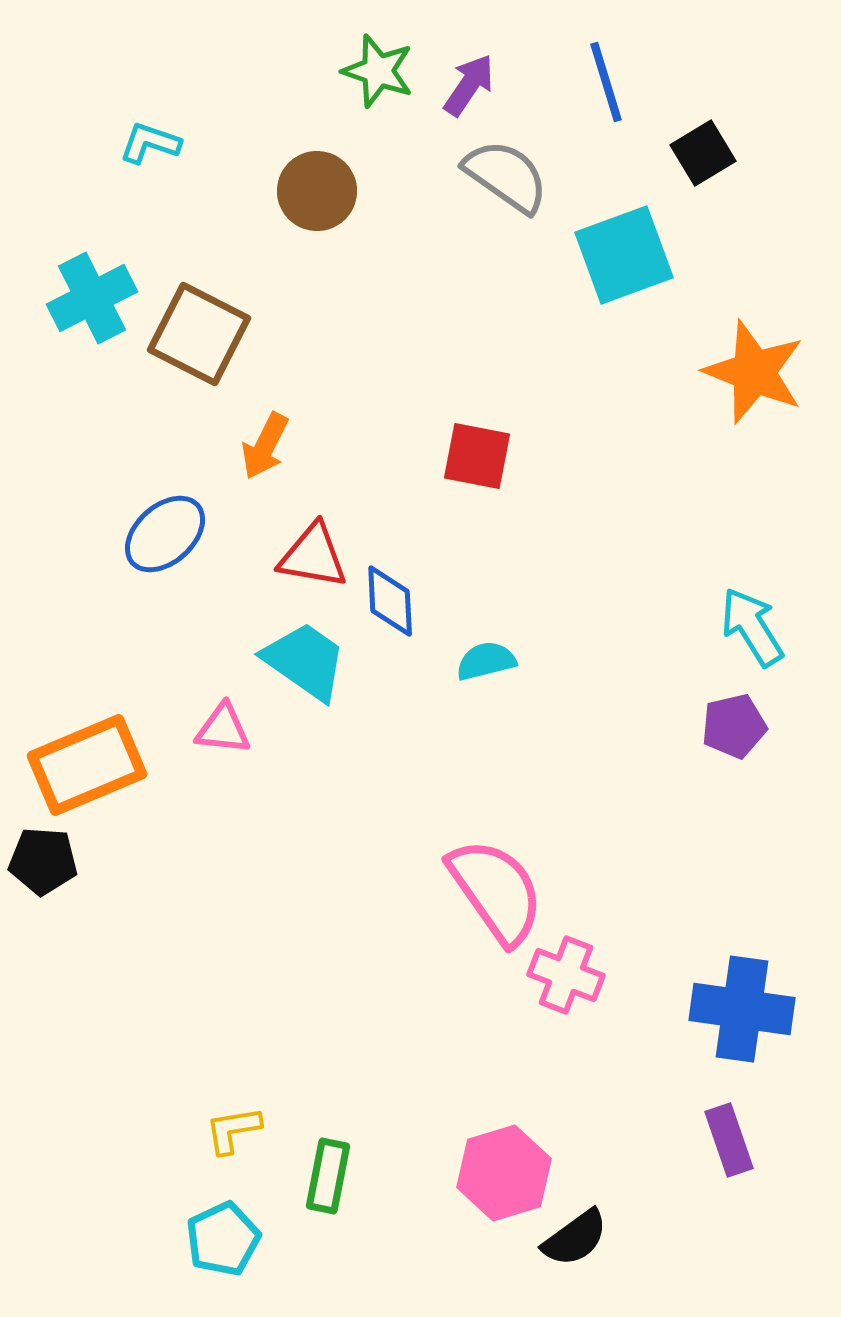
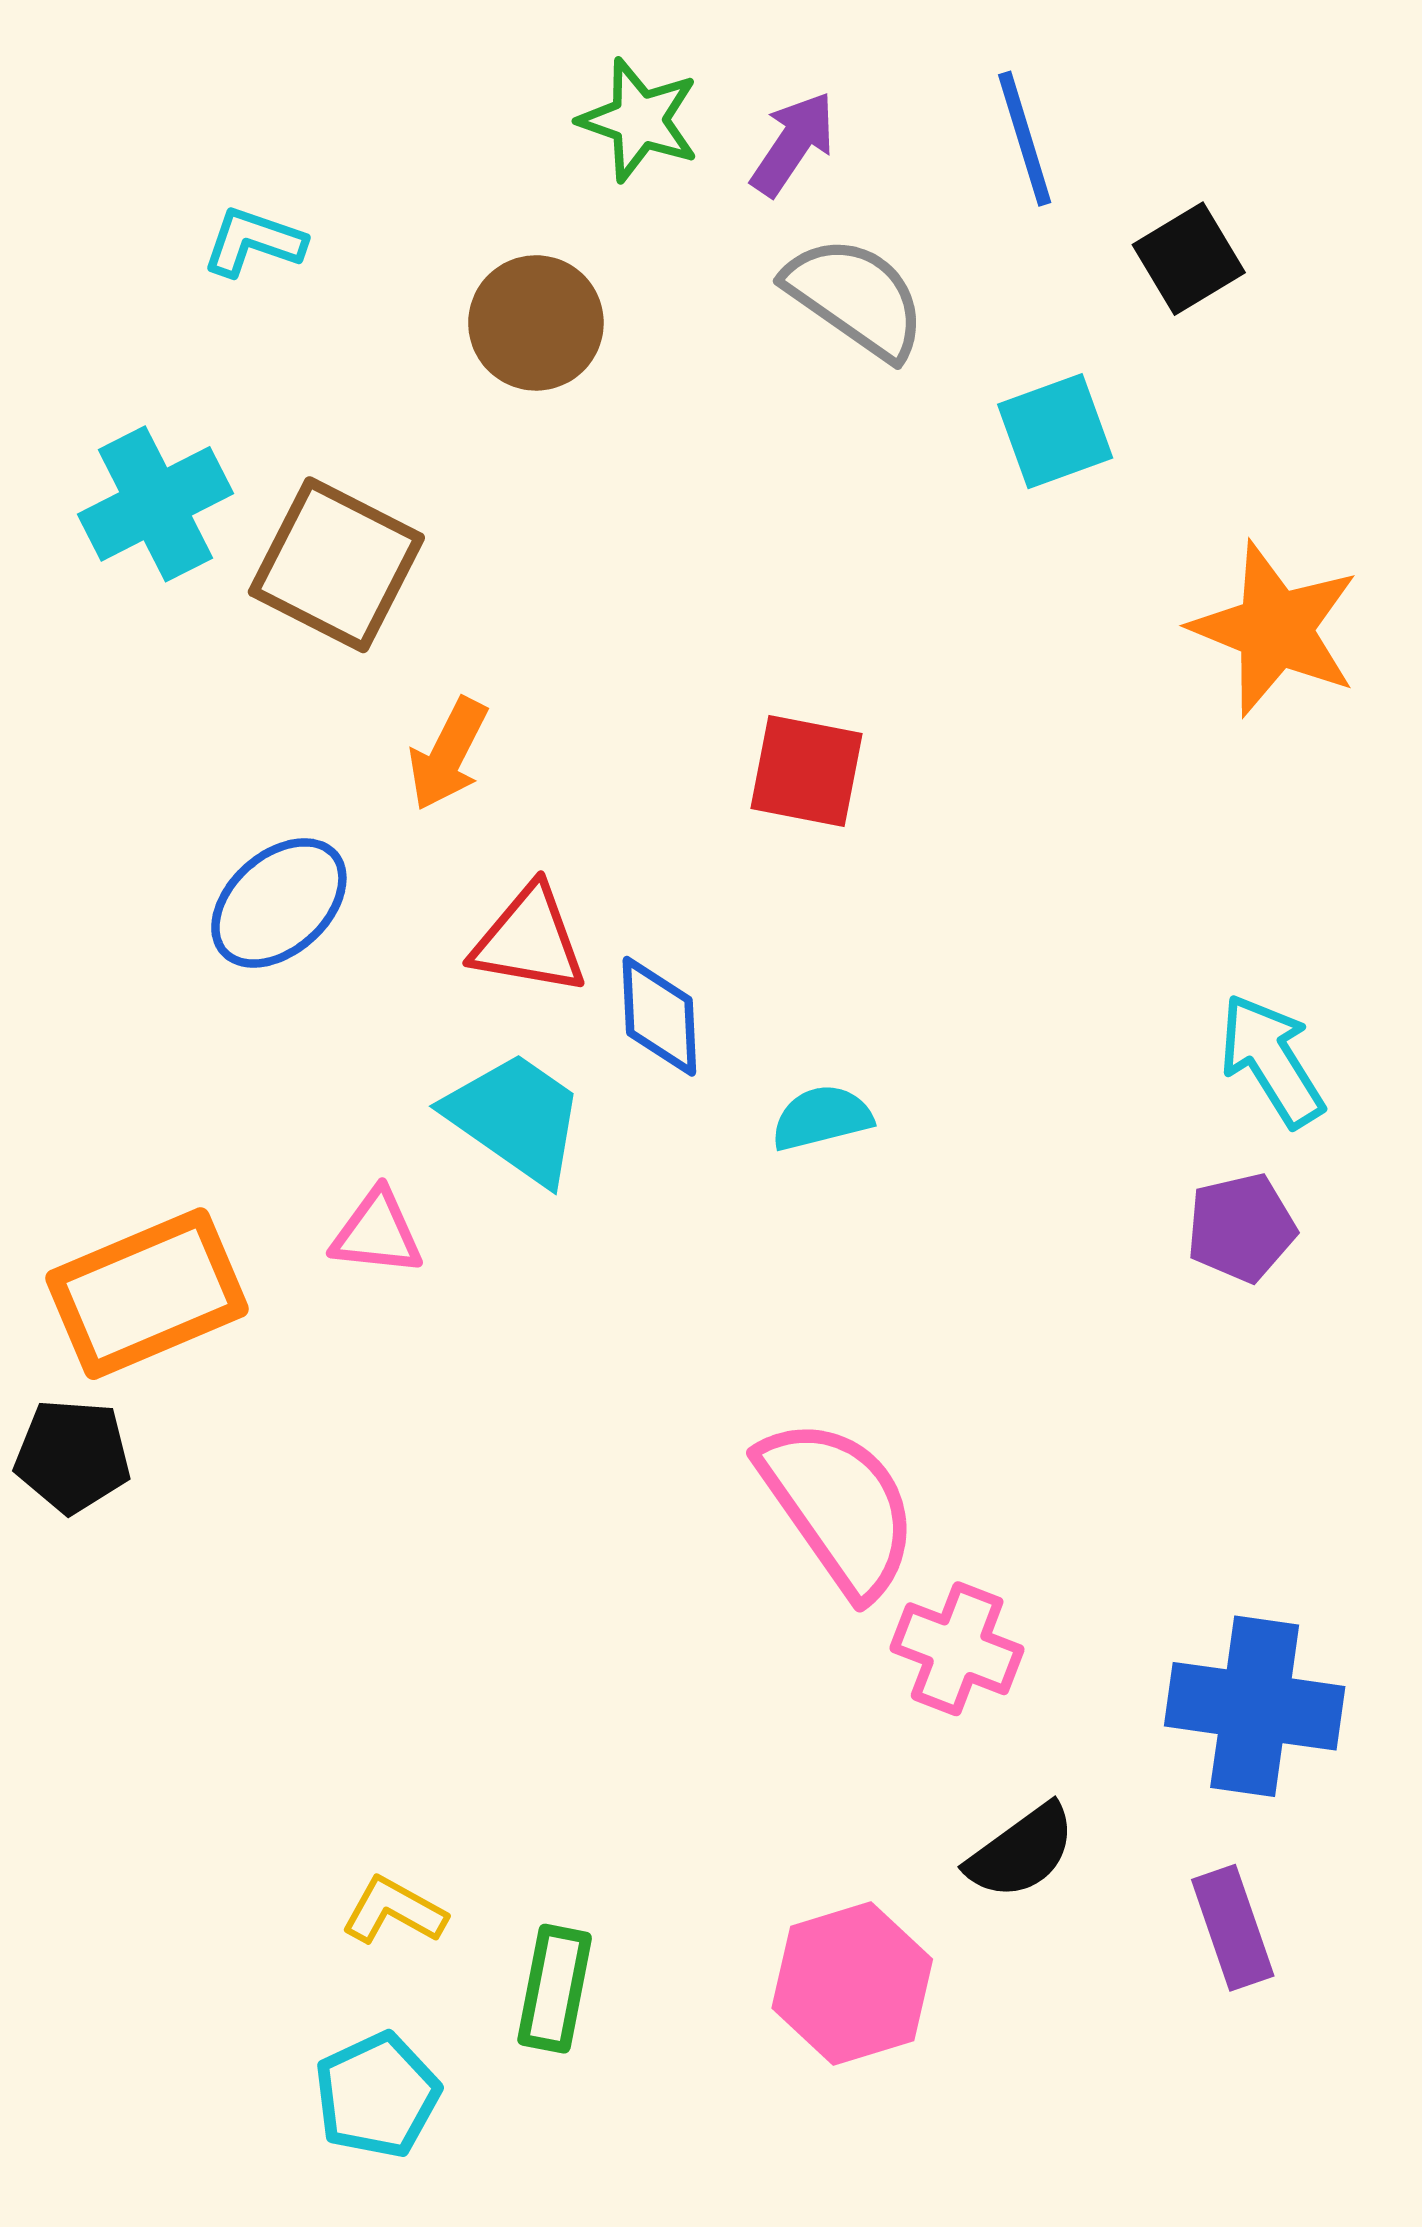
cyan square: (624, 255) -> (1055, 431), size x0.7
yellow L-shape: (233, 1130) -> (394, 1911), turned 38
black semicircle: (575, 1238) -> (1021, 1852), moved

